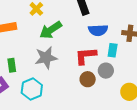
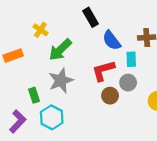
blue semicircle: (98, 30) -> (112, 40), turned 66
green rectangle: (12, 65) -> (34, 95), moved

